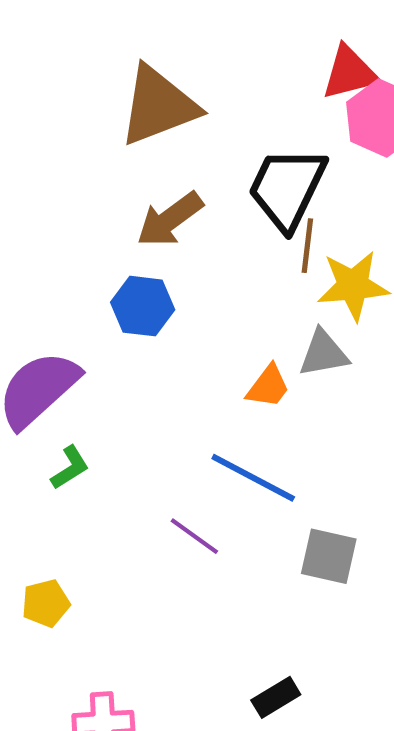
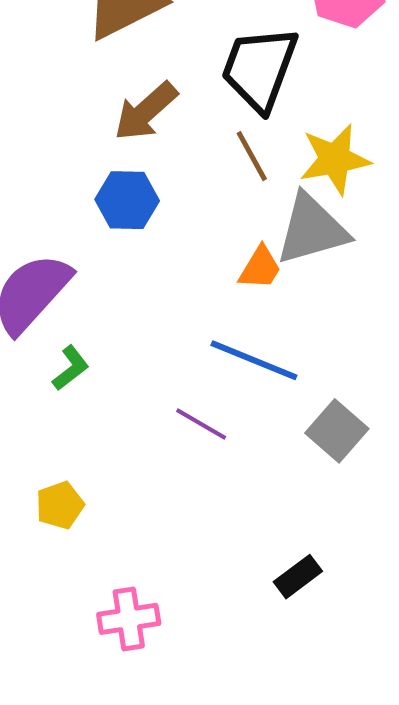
brown line: (307, 246) -> (252, 156), moved, turned -30
gray triangle: (324, 353) -> (312, 229), size x1.5
gray square: (329, 556) -> (337, 431), turned 34

